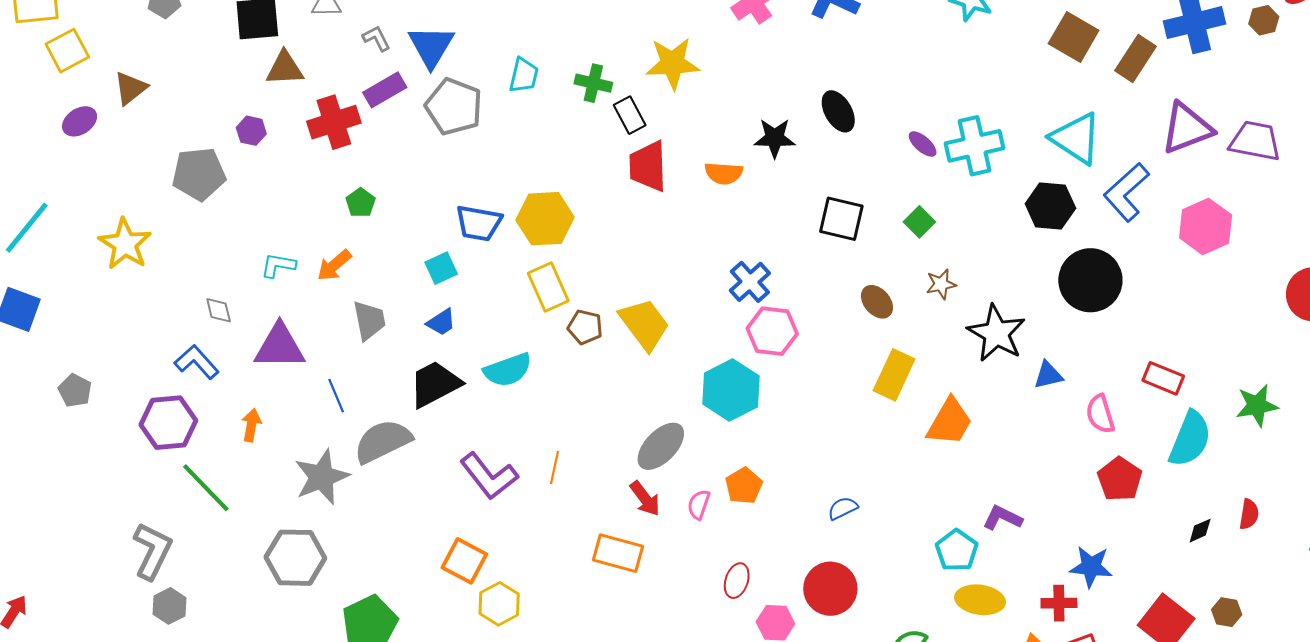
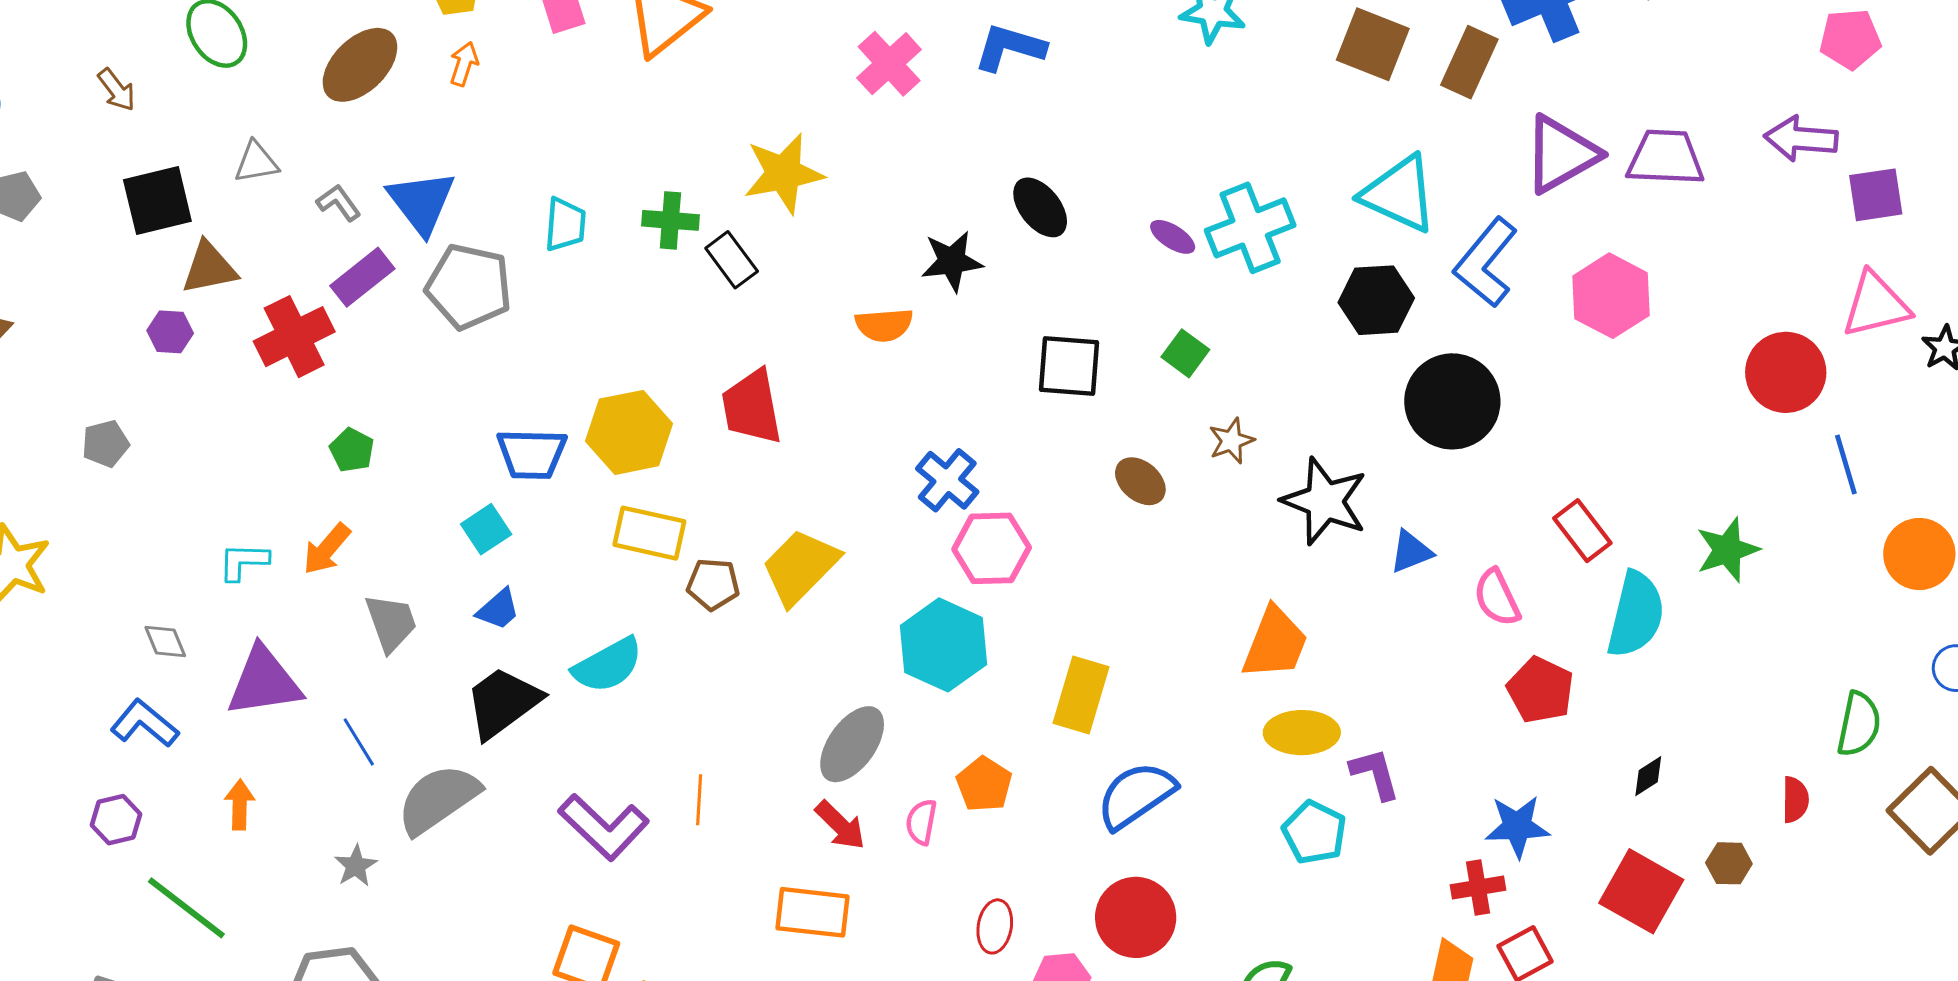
purple hexagon: (251, 131) -> (170, 332), moved
red trapezoid: (648, 166) -> (752, 407), moved
gray pentagon: (199, 174) -> (105, 444), size x0.6
yellow rectangle: (548, 287) -> (649, 533), turned -45
yellow trapezoid: (644, 324) -> (800, 567), turned -90
yellow rectangle: (894, 375) -> (1081, 695), moved
red rectangle: (1163, 378) -> (1582, 531), turned 39
purple hexagon: (168, 423) -> (116, 820), size x0.6
gray star: (322, 477) -> (356, 866), size x0.5
blue semicircle: (843, 508) -> (1136, 795), size x1.8
red semicircle: (1249, 514) -> (1795, 800), moved
purple L-shape: (1002, 518) -> (1375, 774), turned 57
black diamond: (1200, 531) -> (1648, 776), moved
yellow ellipse: (980, 600) -> (1302, 733), moved

